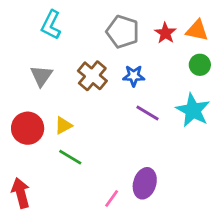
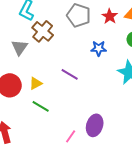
brown cross: (92, 76) -> (43, 31), moved
blue star: (134, 76) -> (99, 48), moved
purple line: (147, 113) -> (70, 74), moved

